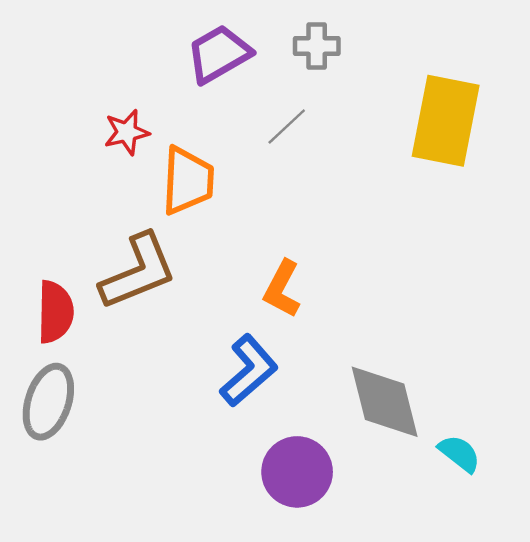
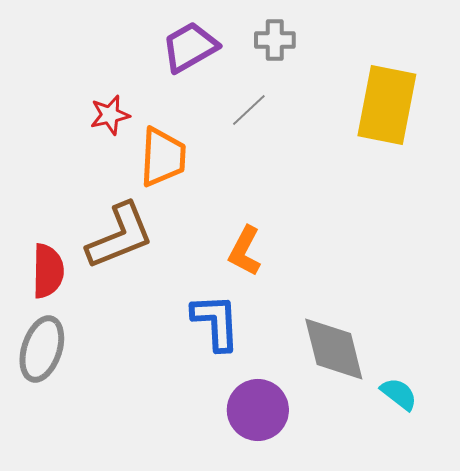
blue L-shape: (249, 371) -> (216, 322), turned -52

